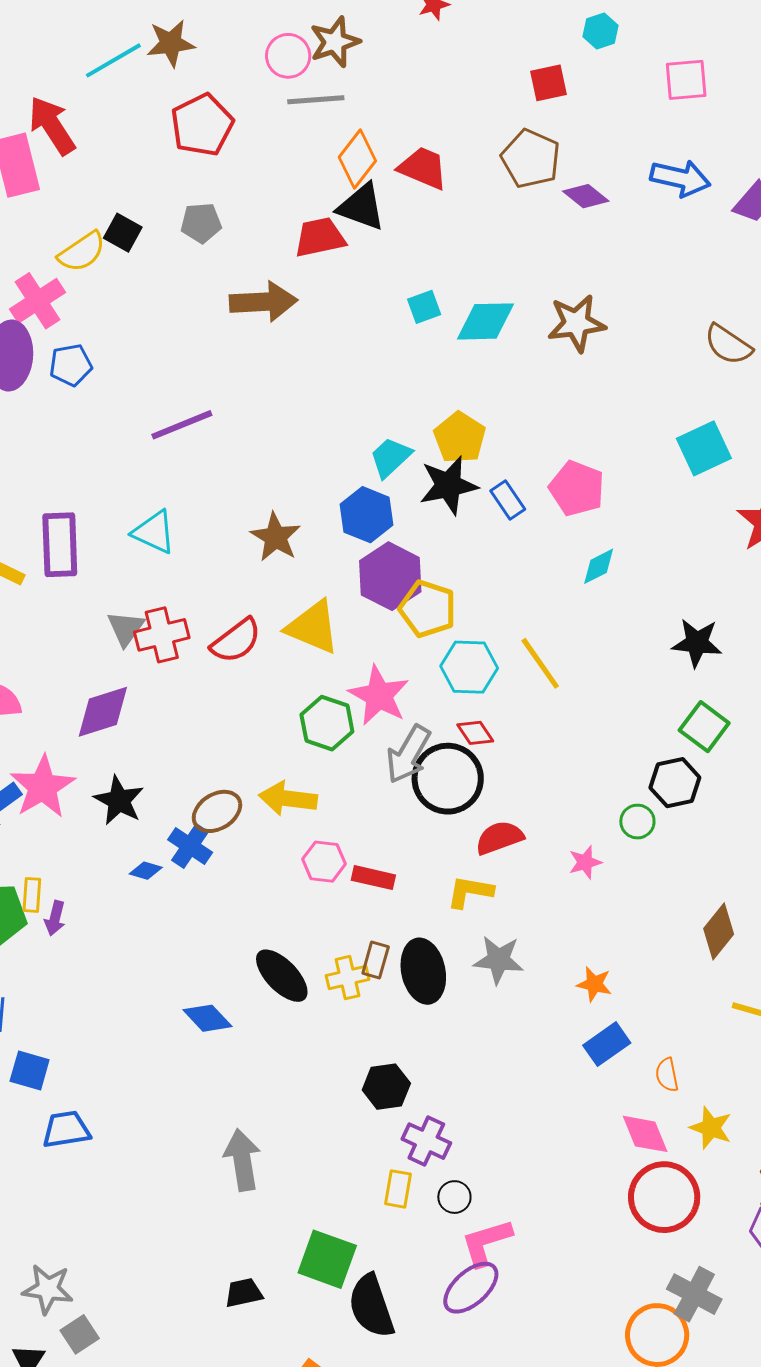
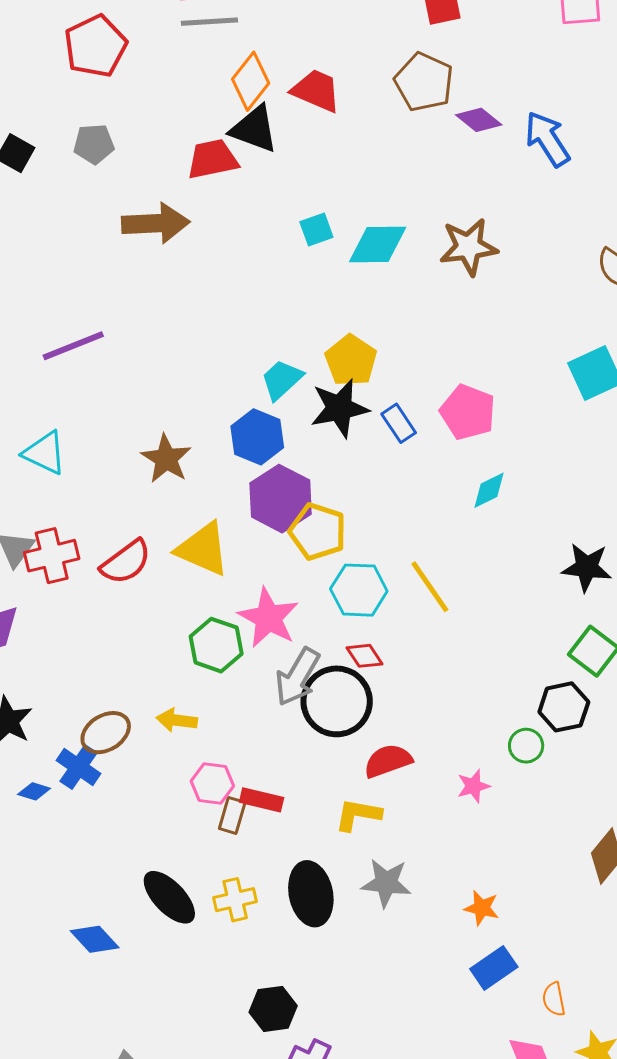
blue arrow: (680, 178) -> (547, 139), moved, turned -136
yellow arrow: (288, 799) -> (177, 720), size x0.7
brown rectangle: (376, 960) -> (232, 815), moved

